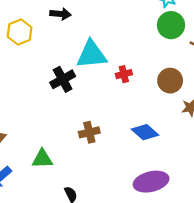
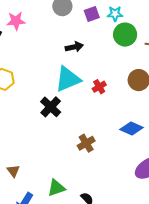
black arrow: (60, 14) -> (74, 47), moved
green triangle: (42, 159) -> (56, 188), moved

